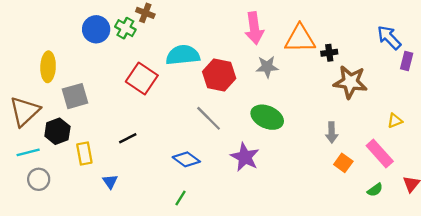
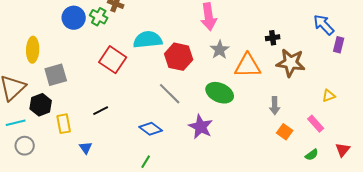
orange triangle: (300, 39) -> (248, 66), moved
gray star: (267, 67) -> (220, 50), turned -30
pink rectangle: (380, 154) -> (316, 124), size x0.7

